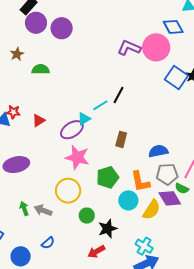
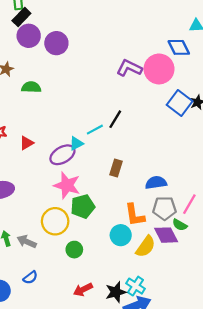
green pentagon: (108, 177) -> (83, 206), moved
black star: (108, 229) -> (116, 292), moved

